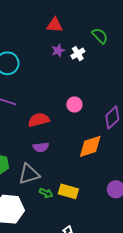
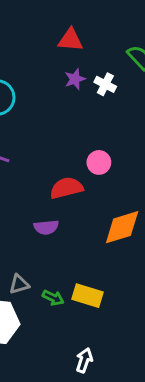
white cross: (78, 54) -> (105, 84), turned -32
red semicircle: (39, 120) -> (66, 188), moved
gray triangle: (29, 174) -> (19, 284), moved, size x0.6

